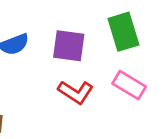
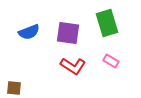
pink rectangle: (129, 85) -> (111, 61), size x0.7

